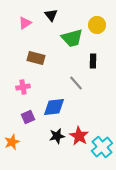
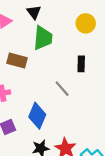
green trapezoid: (72, 38) -> (43, 38), moved, turned -70
blue diamond: (54, 107) -> (37, 116), turned -60

